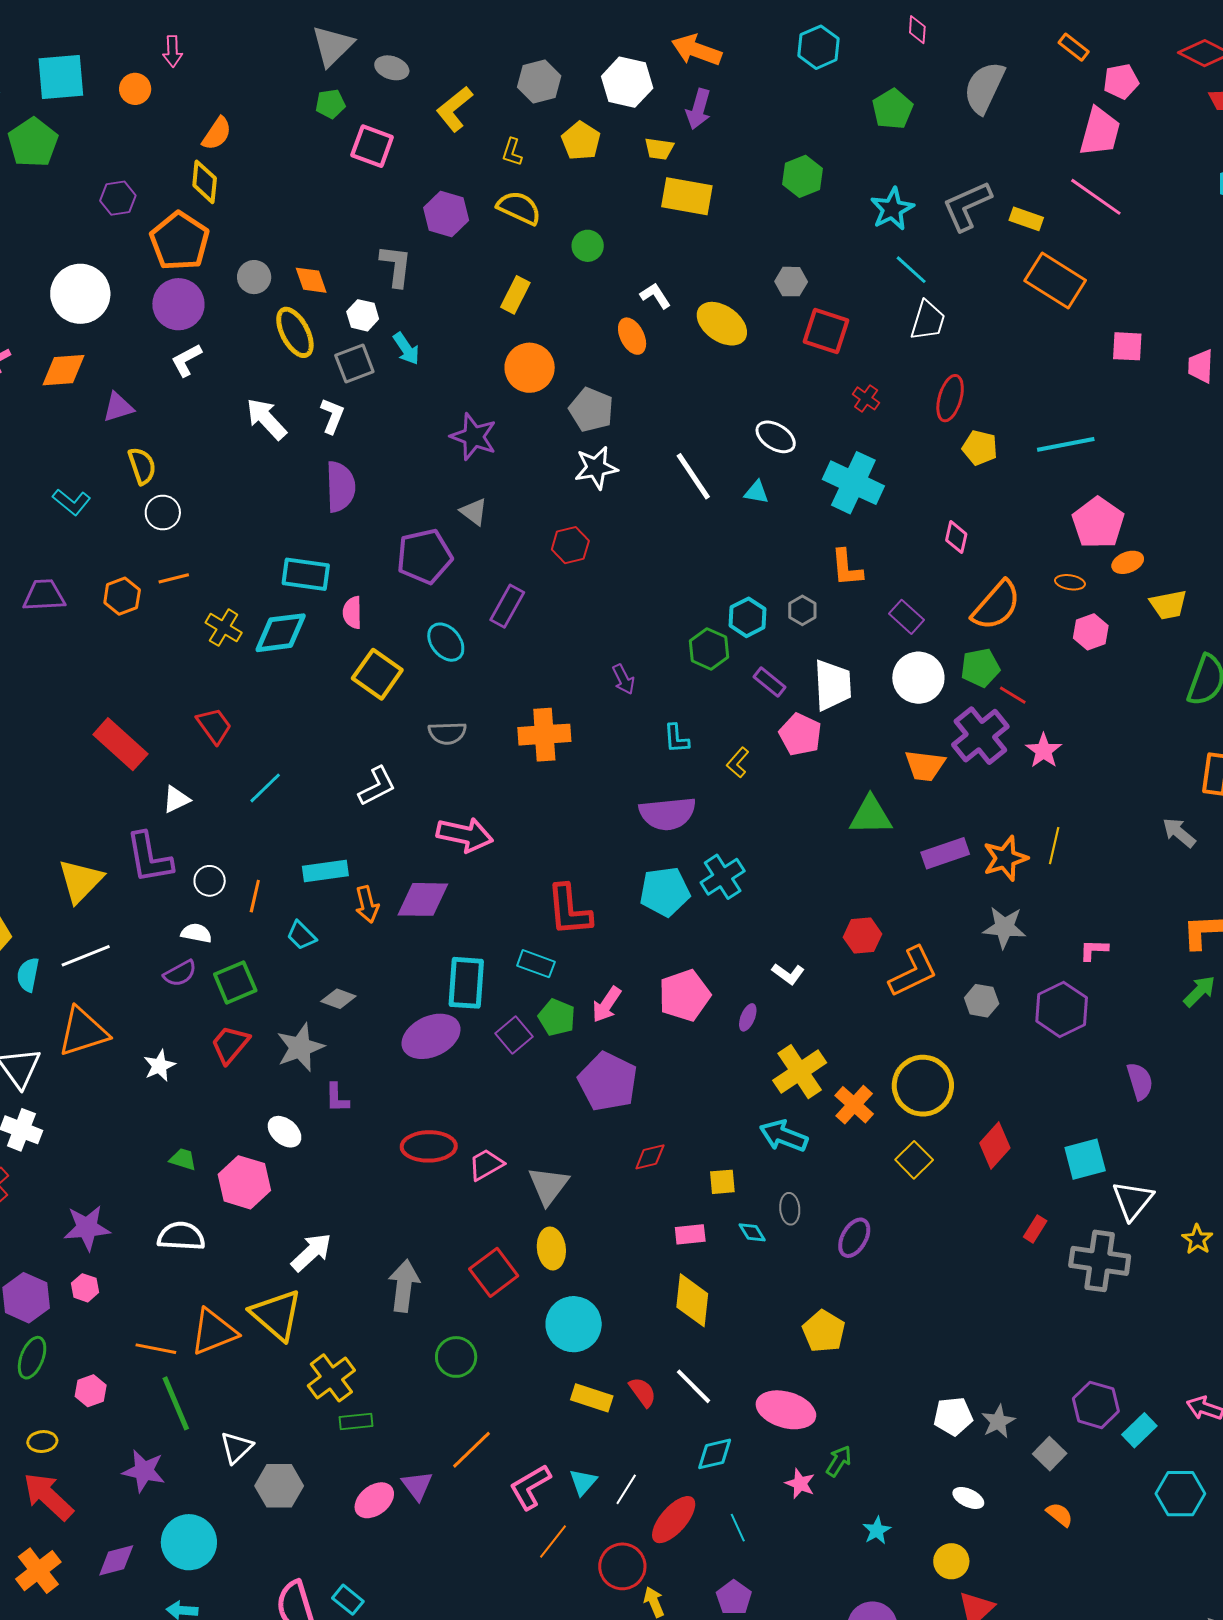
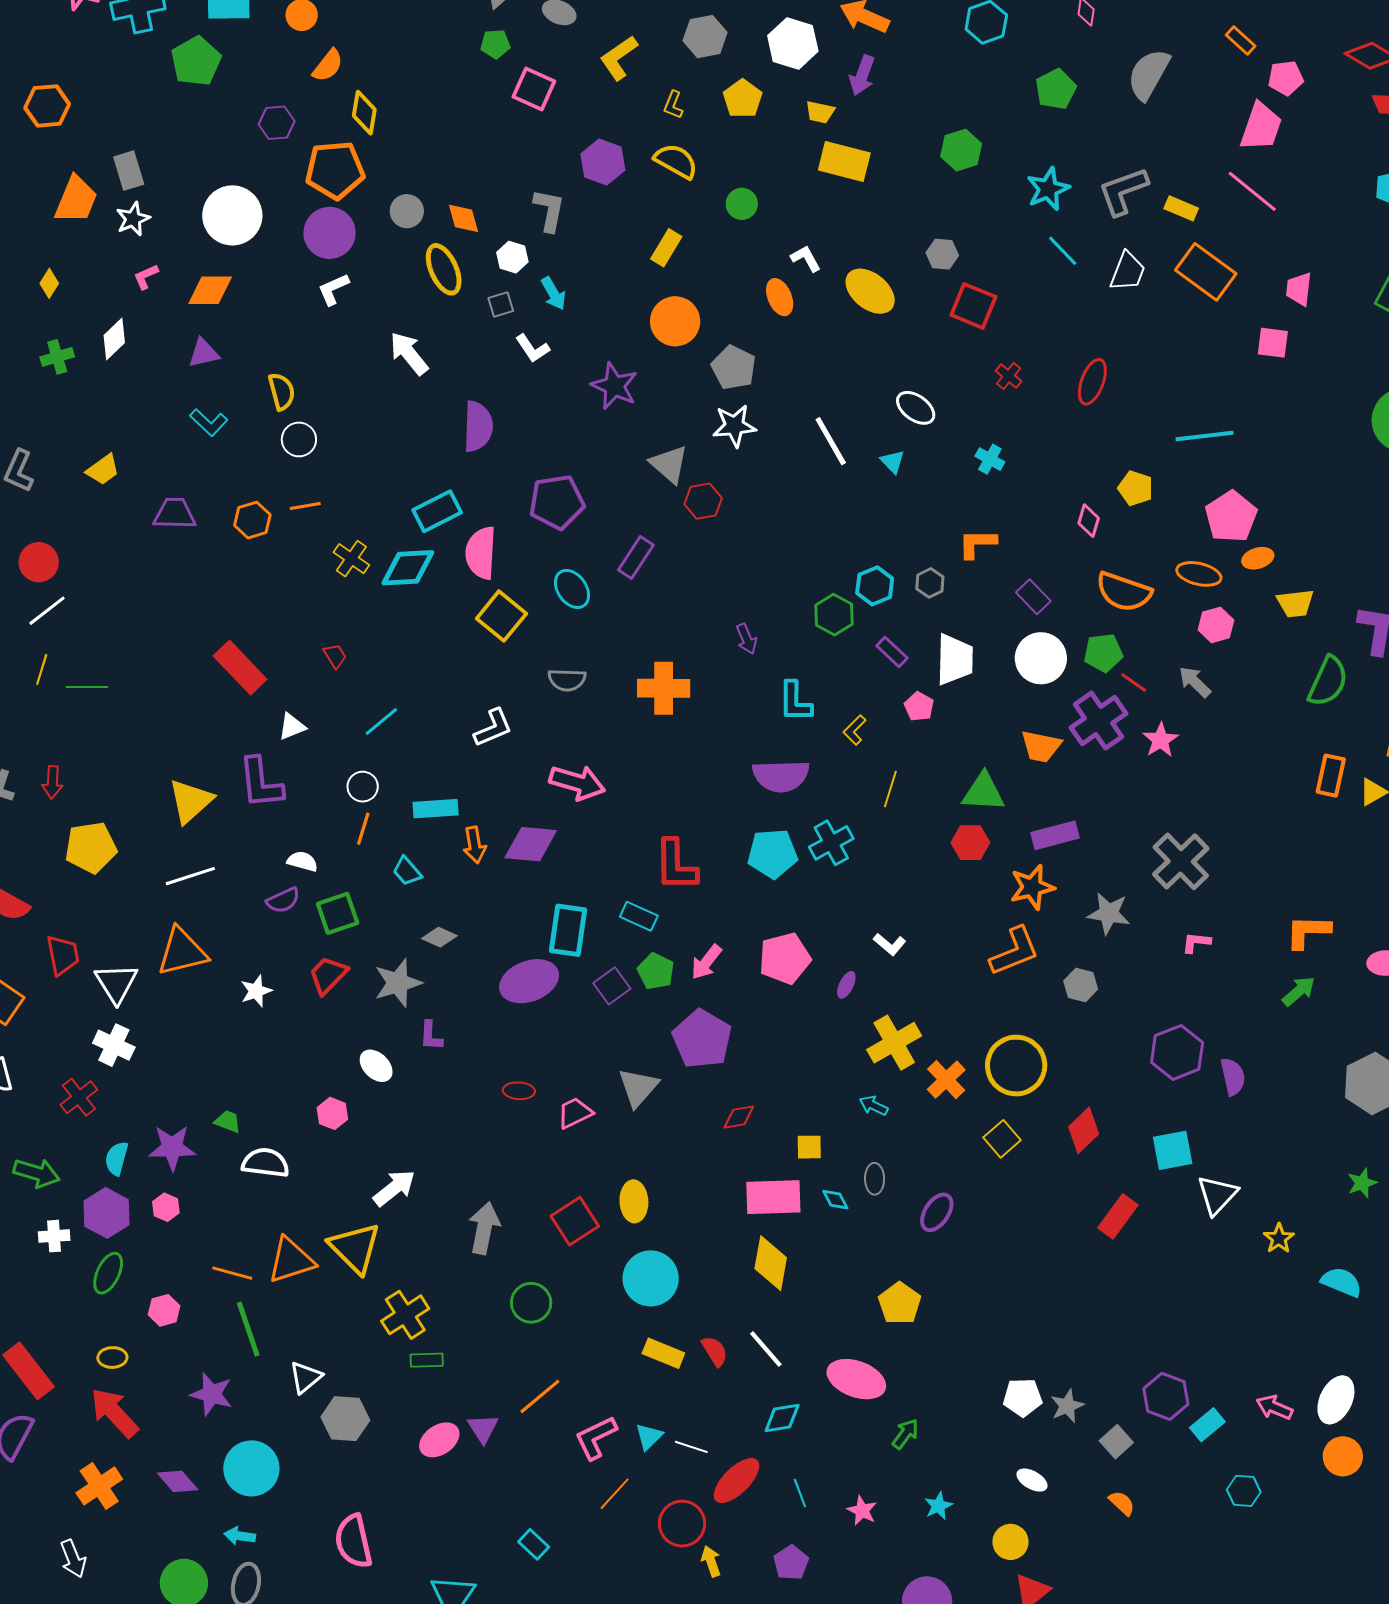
orange semicircle: (217, 134) -> (328, 66), moved
orange pentagon: (180, 241) -> (335, 170), turned 30
white trapezoid: (928, 320) -> (1128, 271), moved
gray square: (354, 363) -> (501, 305), size x0.7
pink trapezoid: (1201, 366) -> (1299, 289), moved
purple triangle: (118, 407) -> (204, 353), moved
white L-shape: (332, 416) -> (532, 348), moved, turned 120
yellow pentagon: (980, 448) -> (1136, 488), moved
cyan cross: (853, 483) -> (990, 459), size x0.5
cyan triangle: (757, 492) -> (893, 462), turned 32
gray triangle: (474, 512) -> (669, 464), moved, size x1.4
orange L-shape: (847, 568) -> (977, 544), turned 90
cyan rectangle: (306, 574) -> (437, 511), turned -39
orange ellipse: (1070, 582) -> (1199, 574), size x1.5
orange semicircle: (996, 605) -> (1124, 592), turned 64
pink semicircle: (352, 613) -> (481, 553), size x1.6
red trapezoid: (214, 726) -> (335, 656), size x0.7
pink pentagon: (800, 735) -> (919, 707), size x0.7
cyan L-shape: (676, 738) -> (795, 702), size x1.4
gray arrow: (1179, 833) -> (1195, 682), moved
yellow line: (1054, 846) -> (890, 789), moved
orange star: (1005, 858) -> (1032, 887), moved
white circle: (210, 881) -> (363, 787), moved
red hexagon: (862, 936) -> (970, 843), moved
cyan semicircle: (28, 975) -> (117, 1158), moved
purple hexagon: (1062, 1009) -> (1177, 1052), moved
cyan arrow: (784, 1136) -> (874, 1106), size x0.6
red ellipse: (429, 1146) -> (519, 1091), size x0.6
green trapezoid: (183, 1159) -> (228, 1122), moved
pink hexagon: (244, 1182) -> (332, 1113), size x0.6
gray triangle: (548, 1186) -> (638, 1087), moved
red rectangle: (1035, 1229) -> (1118, 1216), size x1.6
pink rectangle: (690, 1234) -> (773, 1197), size x1.8
gray cross: (1100, 1261) -> (1181, 861), moved, turned 34
pink star: (800, 1484) -> (862, 1511), moved
white line: (626, 1489) -> (691, 1447), turned 72
cyan hexagon: (1180, 1494) -> (1244, 1491), size x0.7
purple diamond: (116, 1560) -> (178, 1481), turned 60
cyan rectangle: (348, 1600) -> (534, 1544), moved

